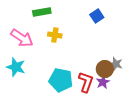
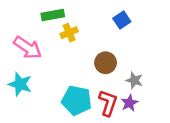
yellow cross: (55, 35) -> (69, 33), moved, turned -32
gray star: (116, 64) -> (134, 80), moved
brown circle: (105, 69) -> (106, 63), moved

